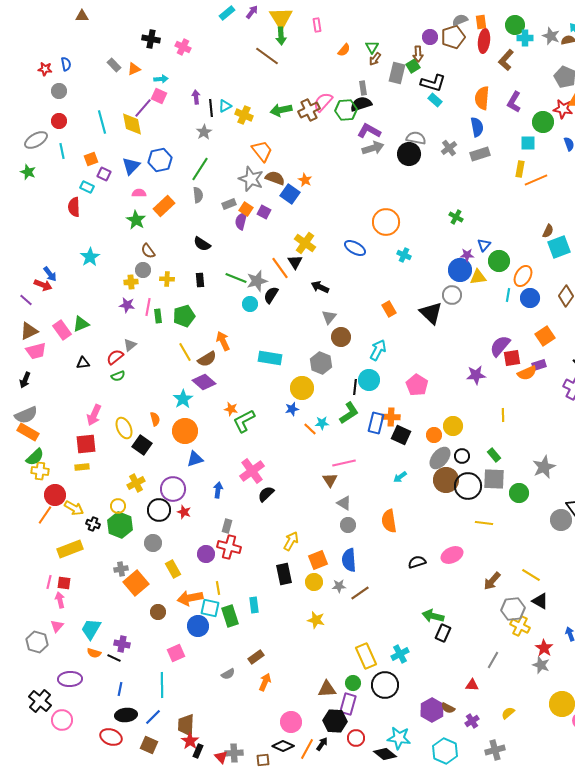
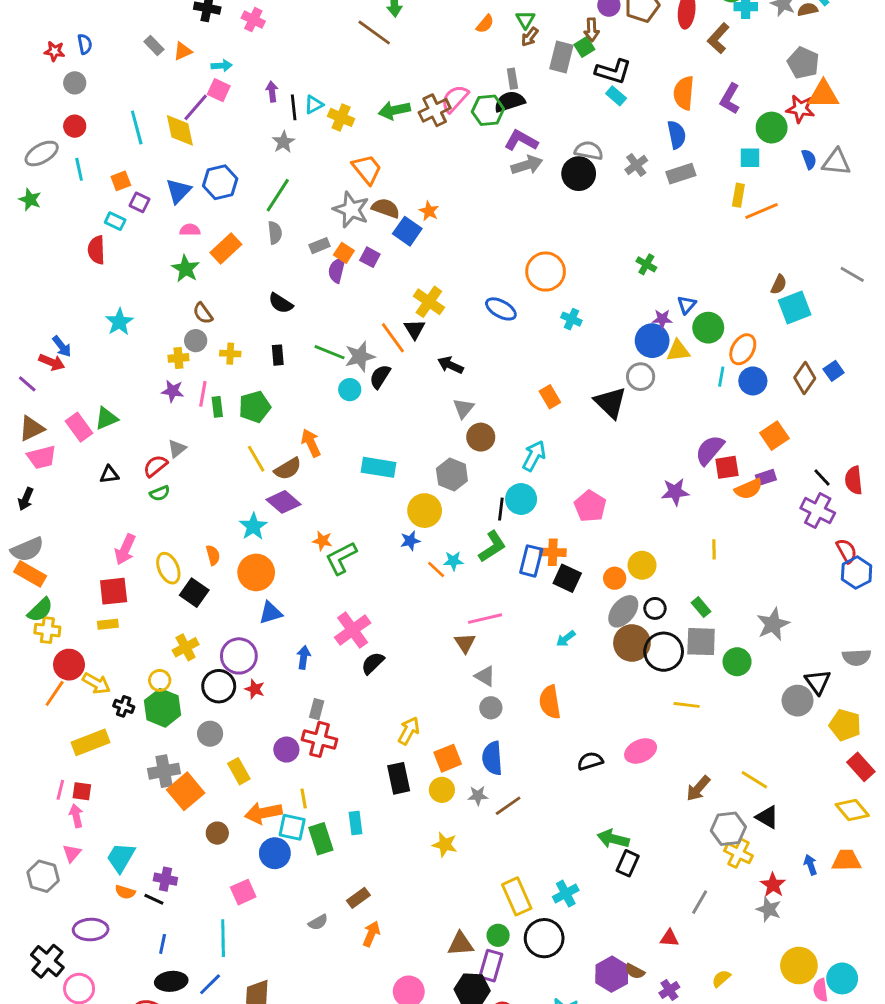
gray cross: (121, 569) -> (164, 771), size x1.5

